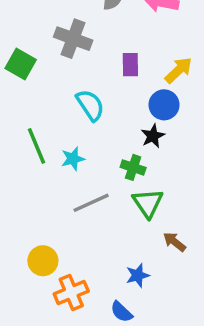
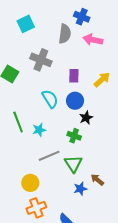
blue circle: (164, 105) -> (75, 101), moved
green triangle: (148, 203) -> (73, 164), moved
yellow circle: (43, 261) -> (30, 183), moved
blue star: (138, 275) -> (80, 189), moved

